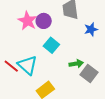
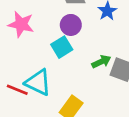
purple circle: (44, 21) -> (71, 25), moved
cyan square: (51, 45) -> (62, 47), turned 35

